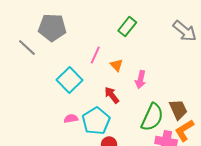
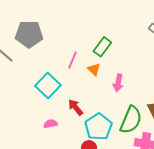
green rectangle: (127, 27) -> (102, 47), moved
red arrow: (112, 95) -> (76, 107), moved
cyan pentagon: (96, 121) -> (98, 127), moved

